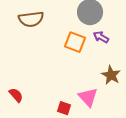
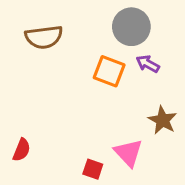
red semicircle: (16, 95) -> (22, 150), turned 63

